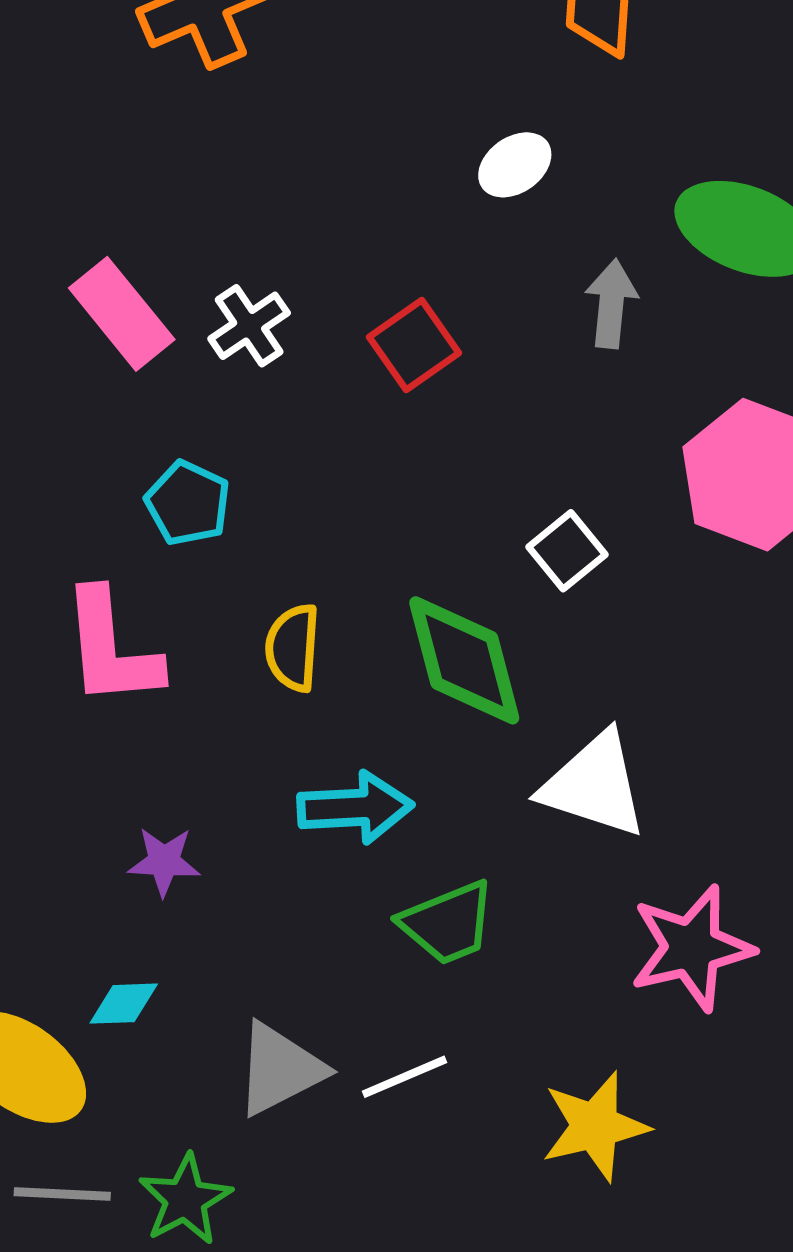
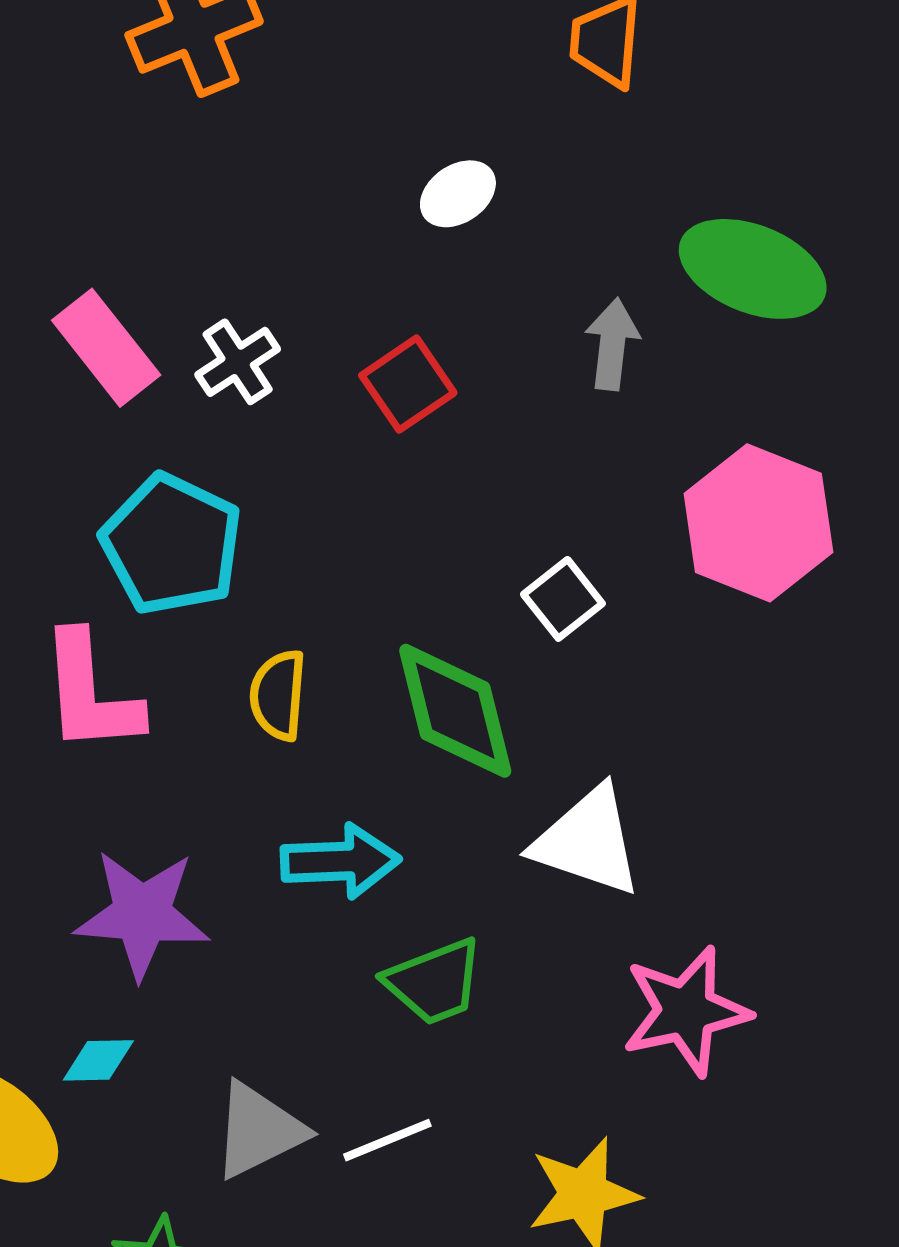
white ellipse: (515, 165) -> (458, 194), moved
cyan pentagon: (188, 503) -> (172, 544), size x1.6
purple star: (164, 861) -> (142, 914), size x1.8

